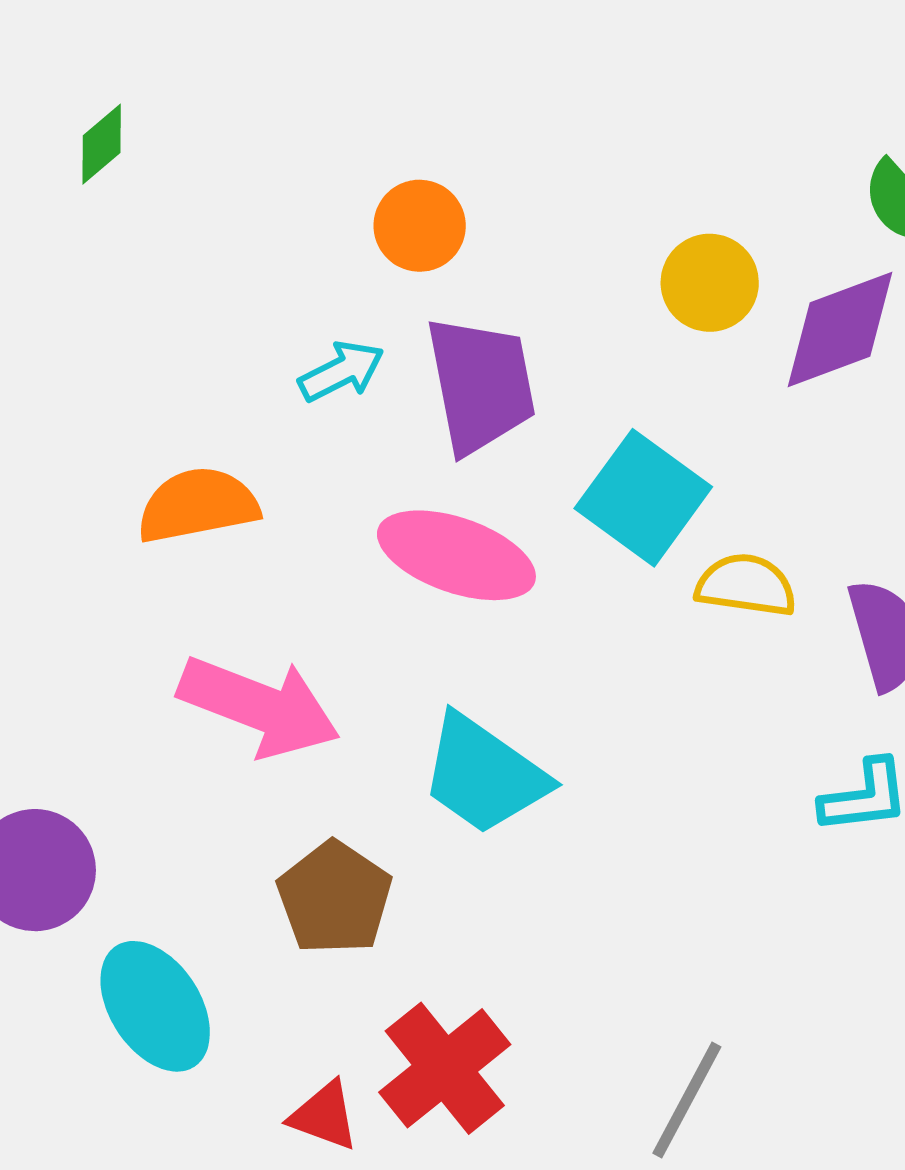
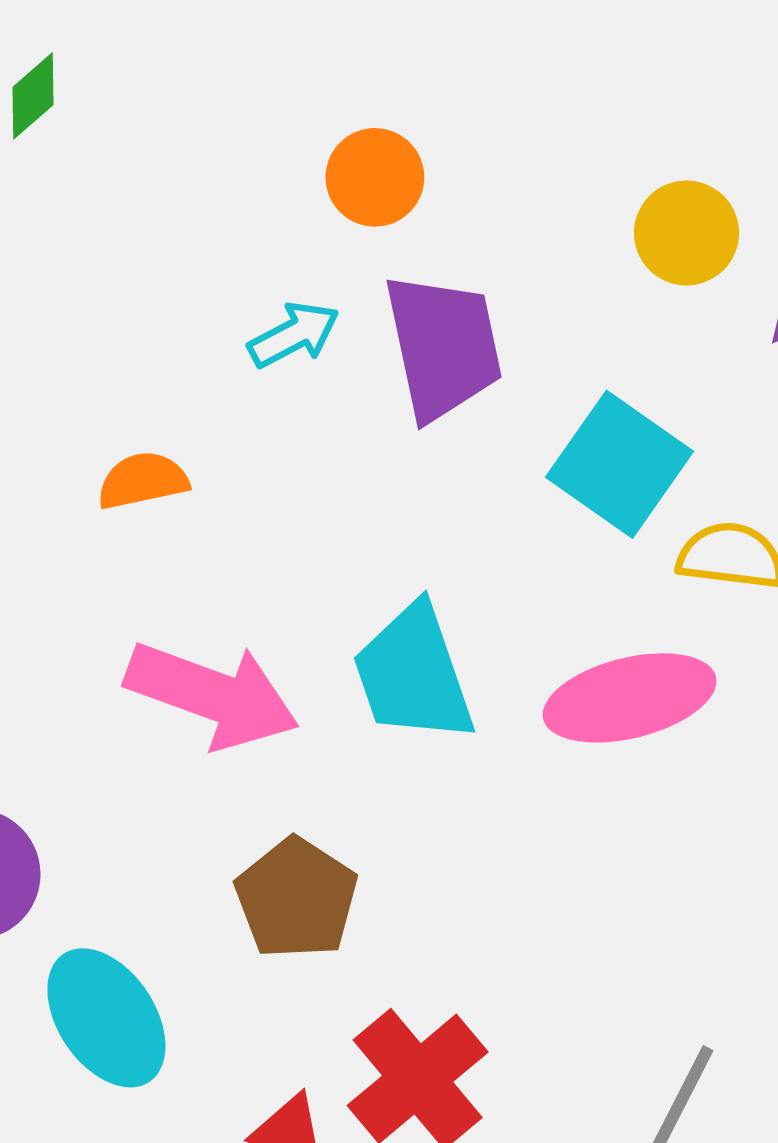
orange semicircle: (198, 505) -> (143, 481), size x0.7
pink ellipse: (456, 555) -> (630, 698), moved, turned -32
cyan trapezoid: (484, 775) -> (413, 674), moved, turned 37

